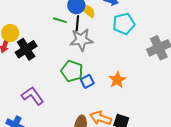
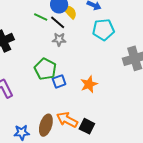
black line: (77, 23) -> (58, 22), turned -63
gray star: (81, 40) -> (59, 39), size x0.6

